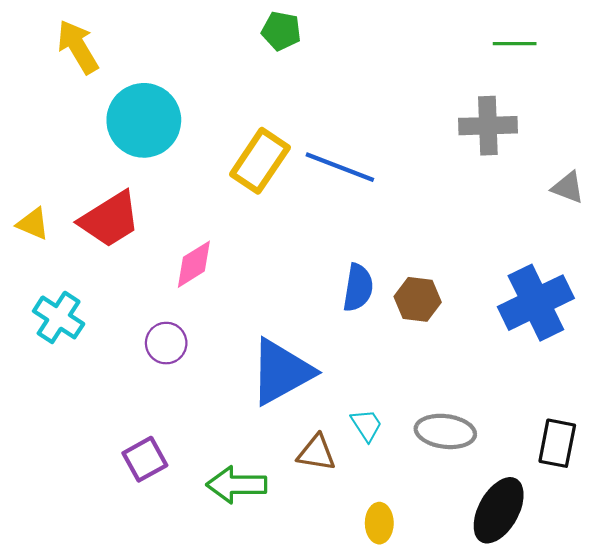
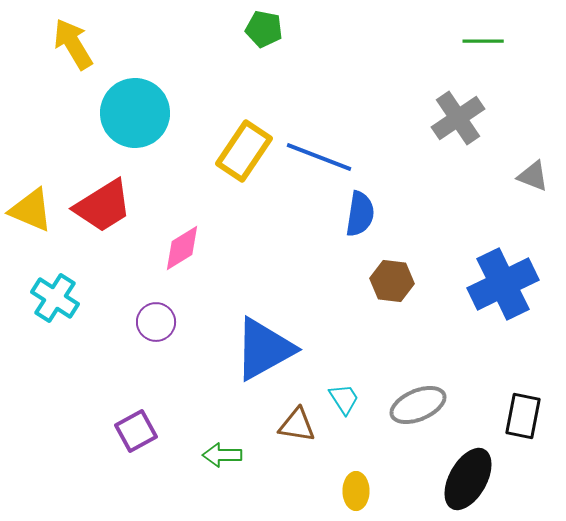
gray cross: (488, 126) -> (458, 118), turned -32
yellow triangle: (33, 224) -> (31, 210), size x1.4
blue semicircle: (358, 288) -> (360, 214), moved
gray ellipse: (445, 431) -> (418, 405), turned -30
green arrow: (237, 485) -> (222, 455), size x0.7

